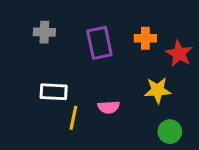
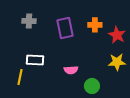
yellow star: (158, 90) -> (117, 62), moved
yellow line: (73, 118) -> (20, 77), moved
green circle: (170, 132) -> (92, 86), moved

